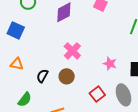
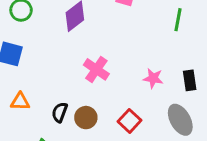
brown circle: (67, 76) -> (86, 118), moved
red square: (97, 94) -> (129, 121), moved

